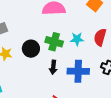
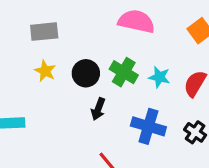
black arrow: (53, 67) -> (98, 109), moved

